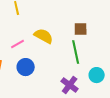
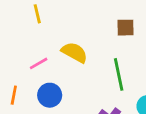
brown square: (81, 29) -> (126, 28), moved

